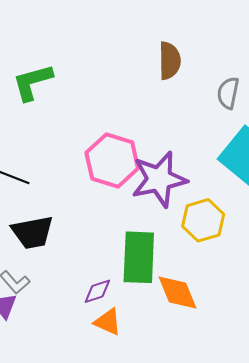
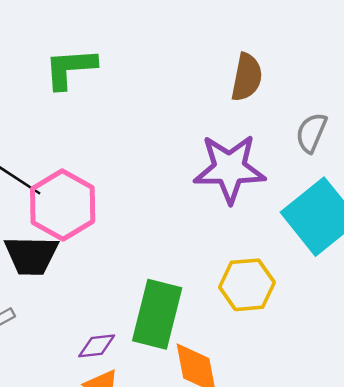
pink hexagon: (112, 160) -> (63, 205), moved
purple star: (159, 179) -> (230, 169), moved

